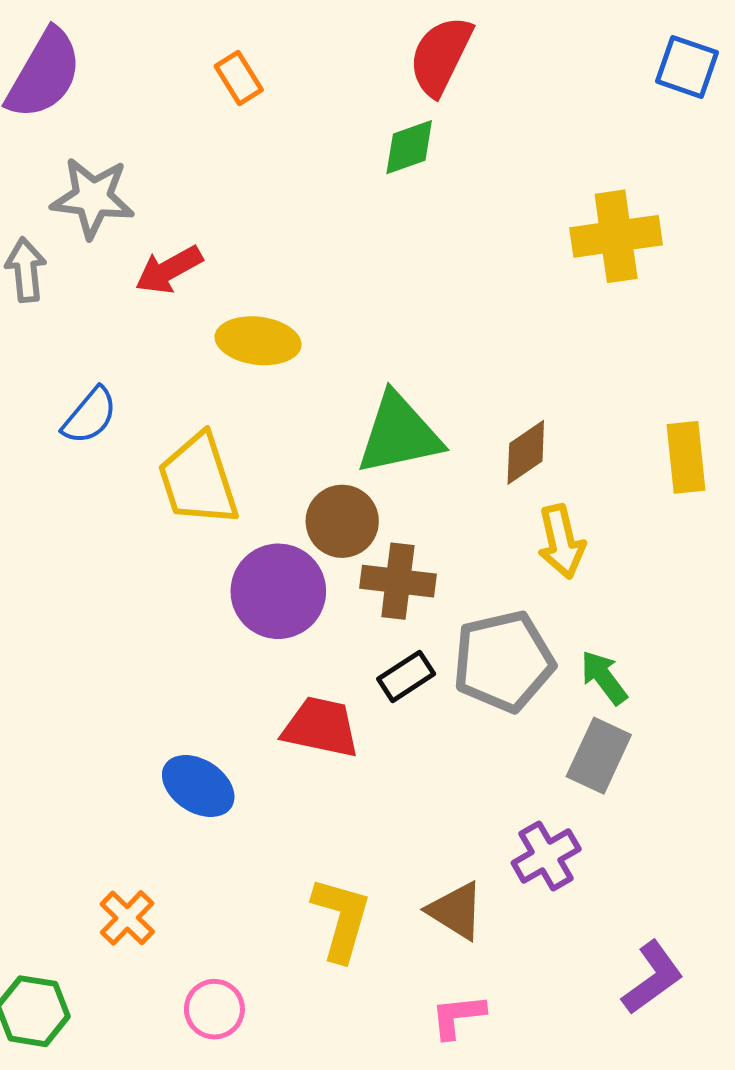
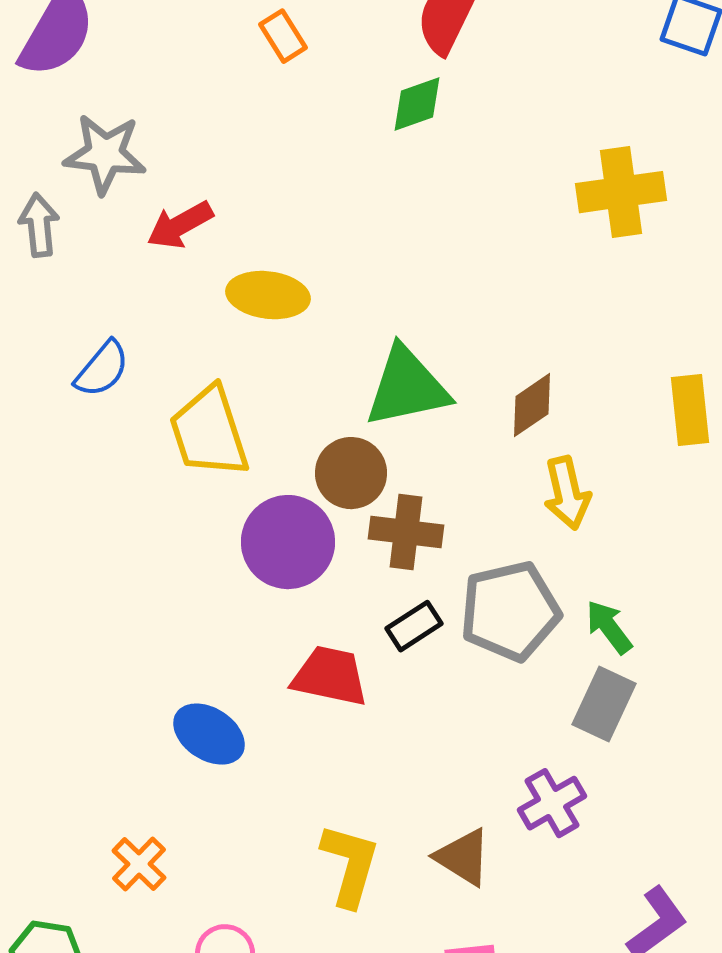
orange rectangle: (239, 78) -> (283, 36), moved

